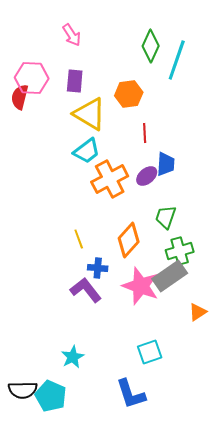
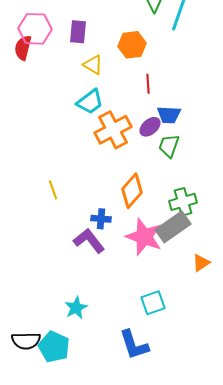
yellow triangle: (90, 114) -> (93, 65), size x0.6
blue trapezoid: (166, 164) -> (169, 115), turned 90
green trapezoid: (166, 217) -> (169, 146), moved
yellow line: (79, 239) -> (53, 190), moved

